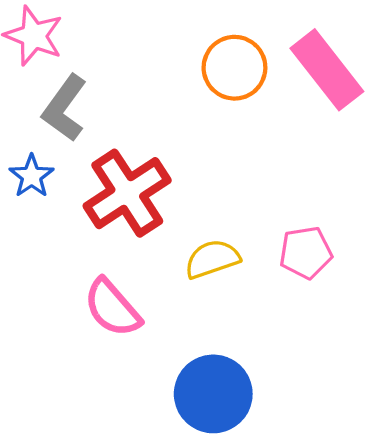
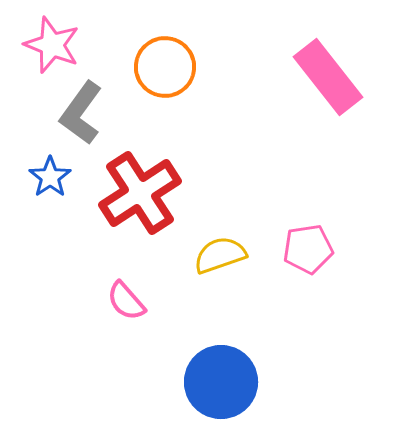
orange circle: (234, 68) -> (165, 67), moved
pink semicircle: (112, 308) -> (126, 301), size x0.7

